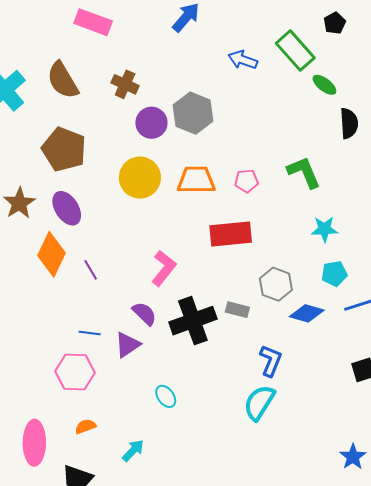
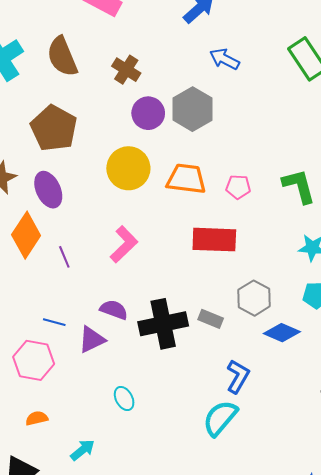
blue arrow: (243, 60) -> (224, 59), moved
pink L-shape: (164, 268) -> (124, 244), moved
purple semicircle: (144, 314) -> (114, 310), turned -32

